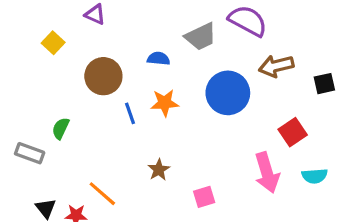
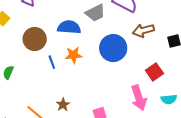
blue semicircle: (158, 59) -> (69, 27), size x1.6
brown star: (159, 170) -> (63, 105), moved

